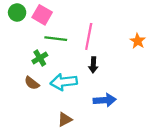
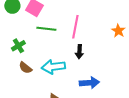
green cross: (40, 58) -> (18, 46), moved

